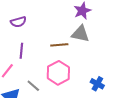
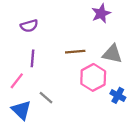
gray triangle: (80, 34) -> (112, 54), moved
pink hexagon: (58, 73) -> (93, 77), moved

